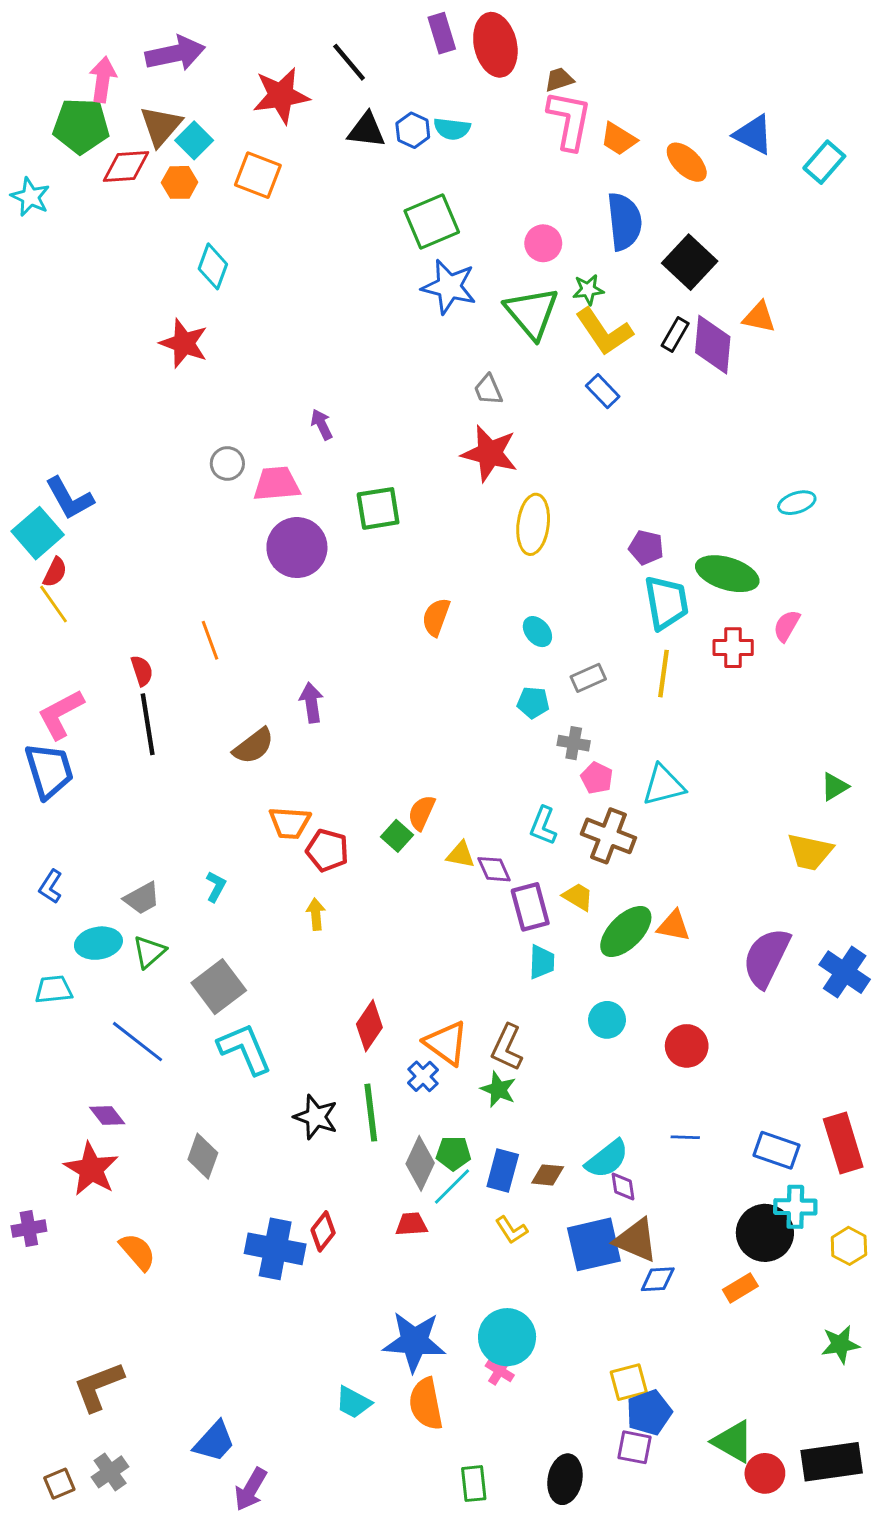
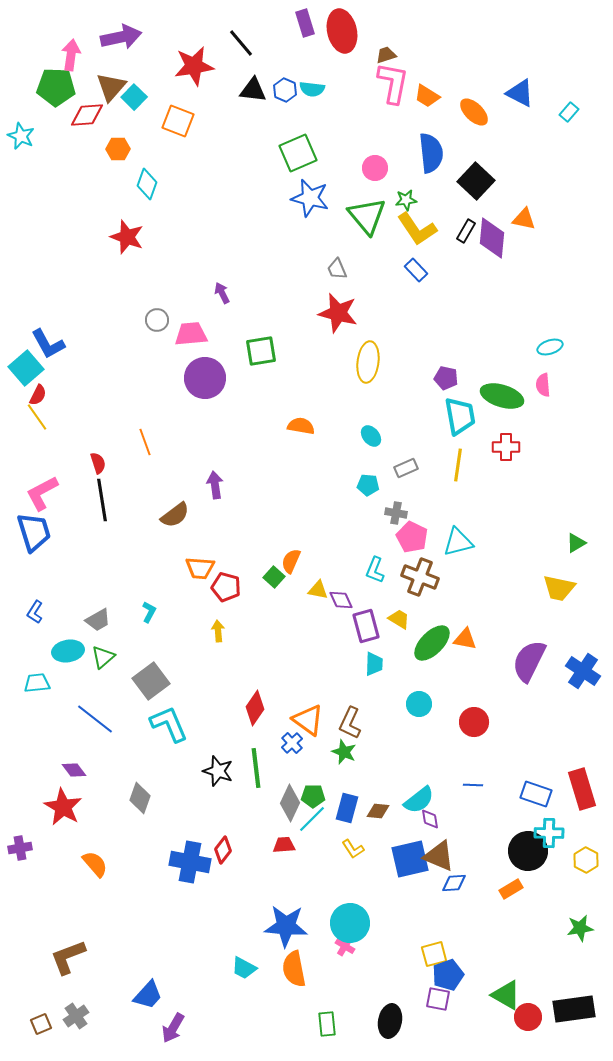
cyan rectangle: (824, 162) -> (569, 112), size x0.7
orange hexagon: (180, 182) -> (118, 149), moved
orange semicircle: (436, 617) -> (301, 426), turned 80
pink semicircle: (787, 626) -> (543, 385), moved, turned -35
pink pentagon: (597, 778) -> (412, 537), size x1.4

